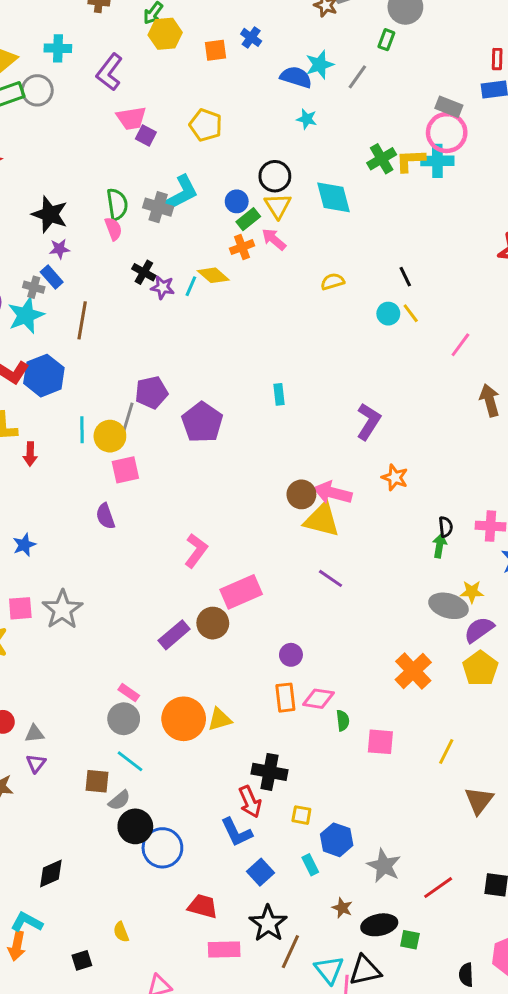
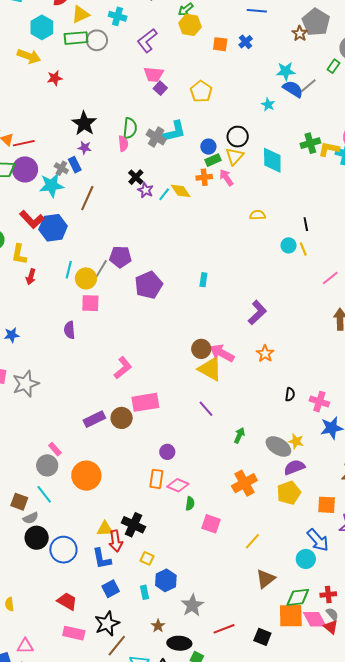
blue semicircle: (296, 77) -> (293, 89), moved
green arrow: (439, 546) -> (239, 435), moved
yellow triangle: (220, 719) -> (105, 529), moved
blue circle: (162, 848) -> (63, 550), moved

